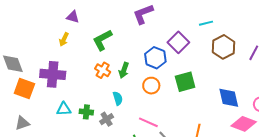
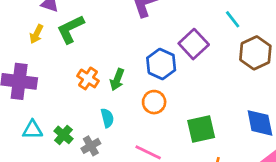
cyan line: (206, 23) -> (233, 19), turned 64
green L-shape: (102, 40) -> (70, 29), moved
green square: (185, 82) -> (201, 129), moved
green cross: (86, 112) -> (63, 135), turned 32

